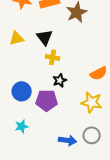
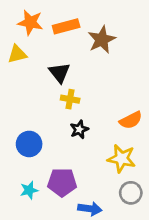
yellow triangle: (17, 38) -> (17, 54), moved
purple pentagon: (47, 100) -> (62, 182), moved
gray circle: (92, 135) -> (131, 193), moved

